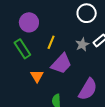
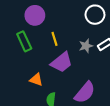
yellow line: (51, 42) -> (54, 39), turned -48
orange triangle: (37, 76) -> (36, 80), moved, turned -48

